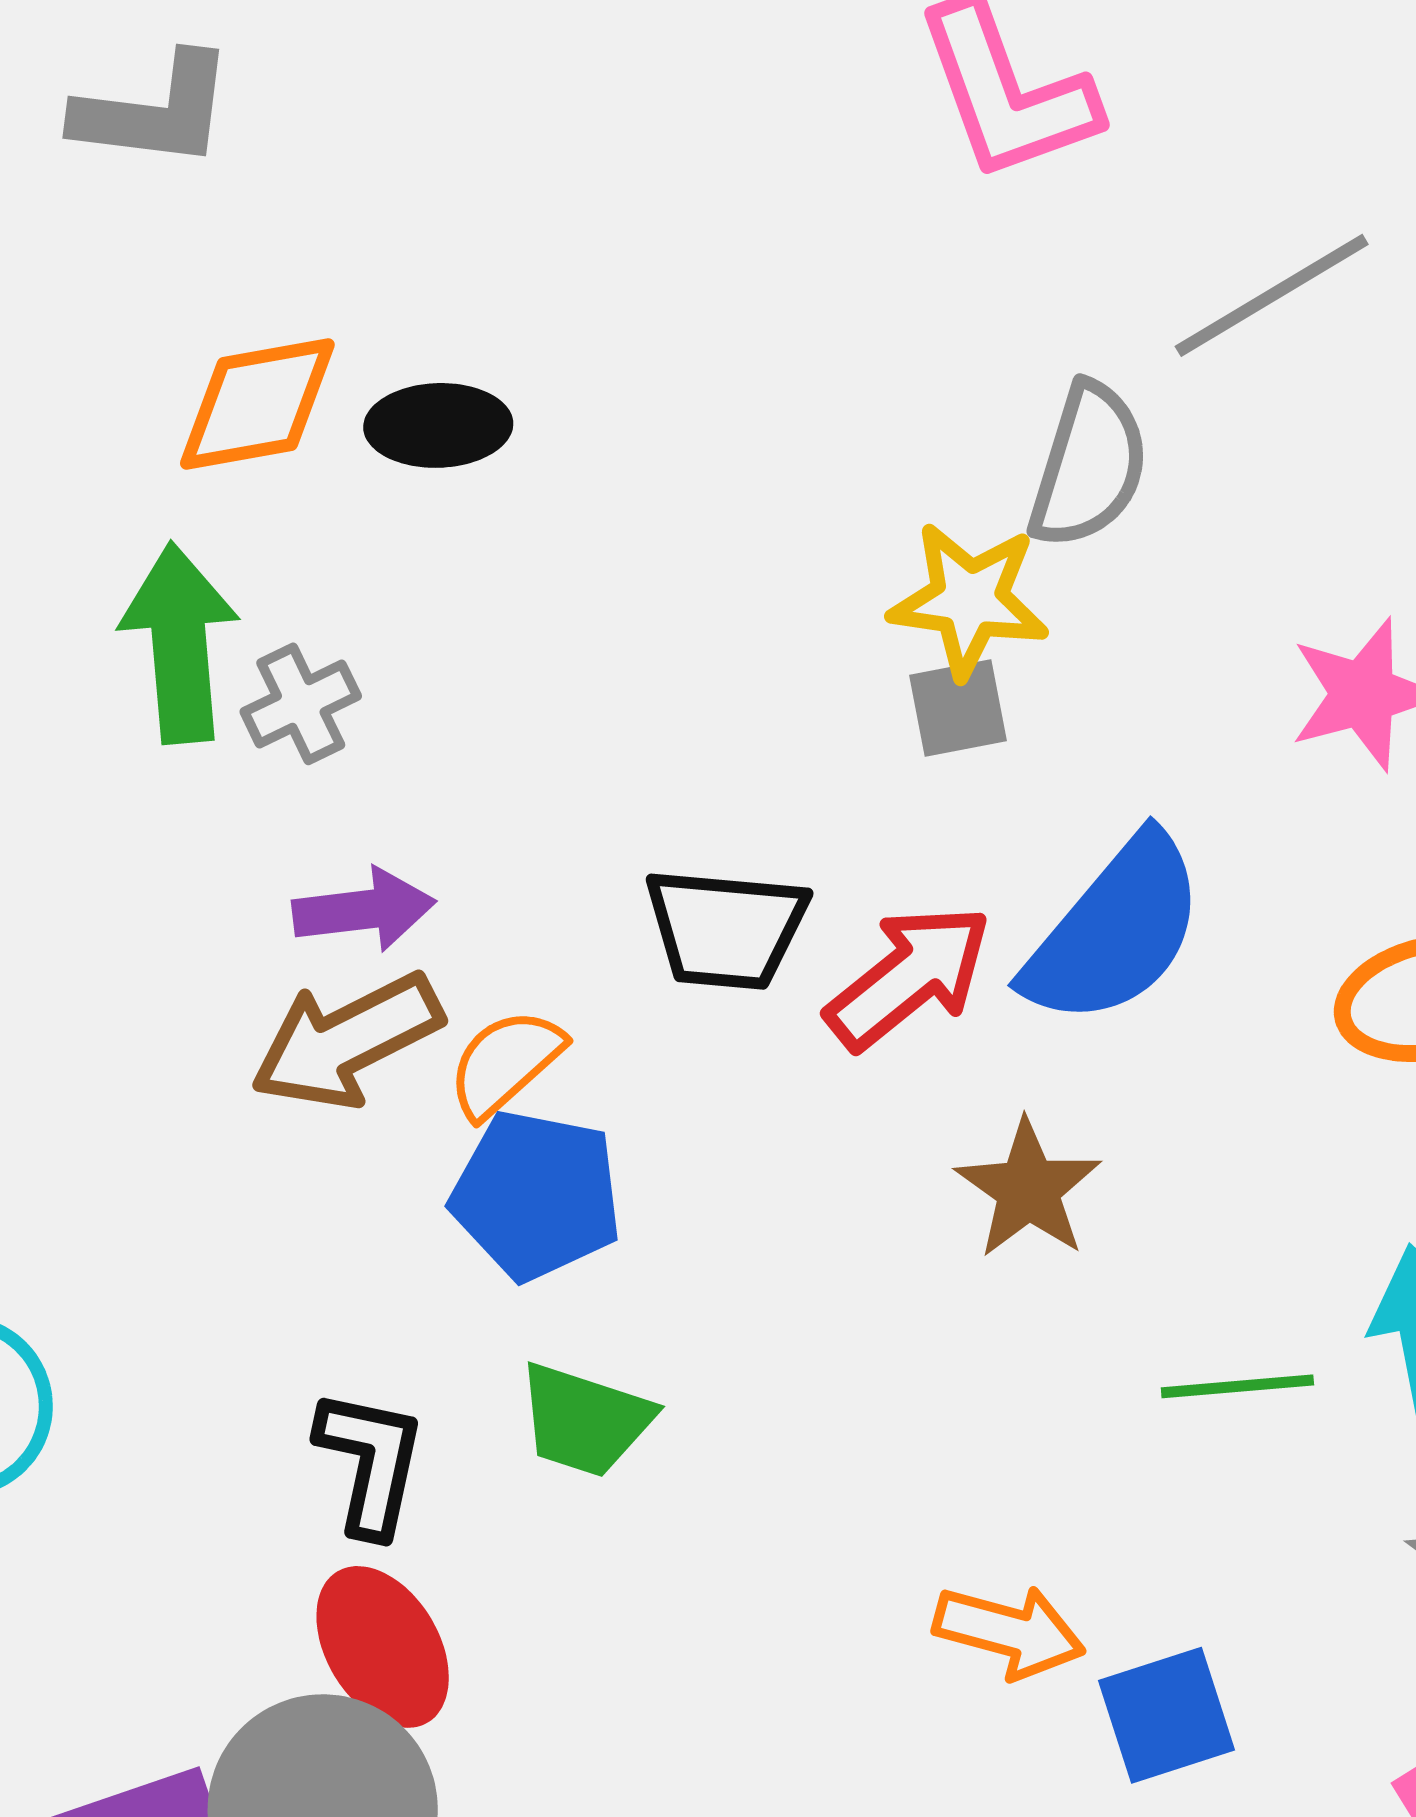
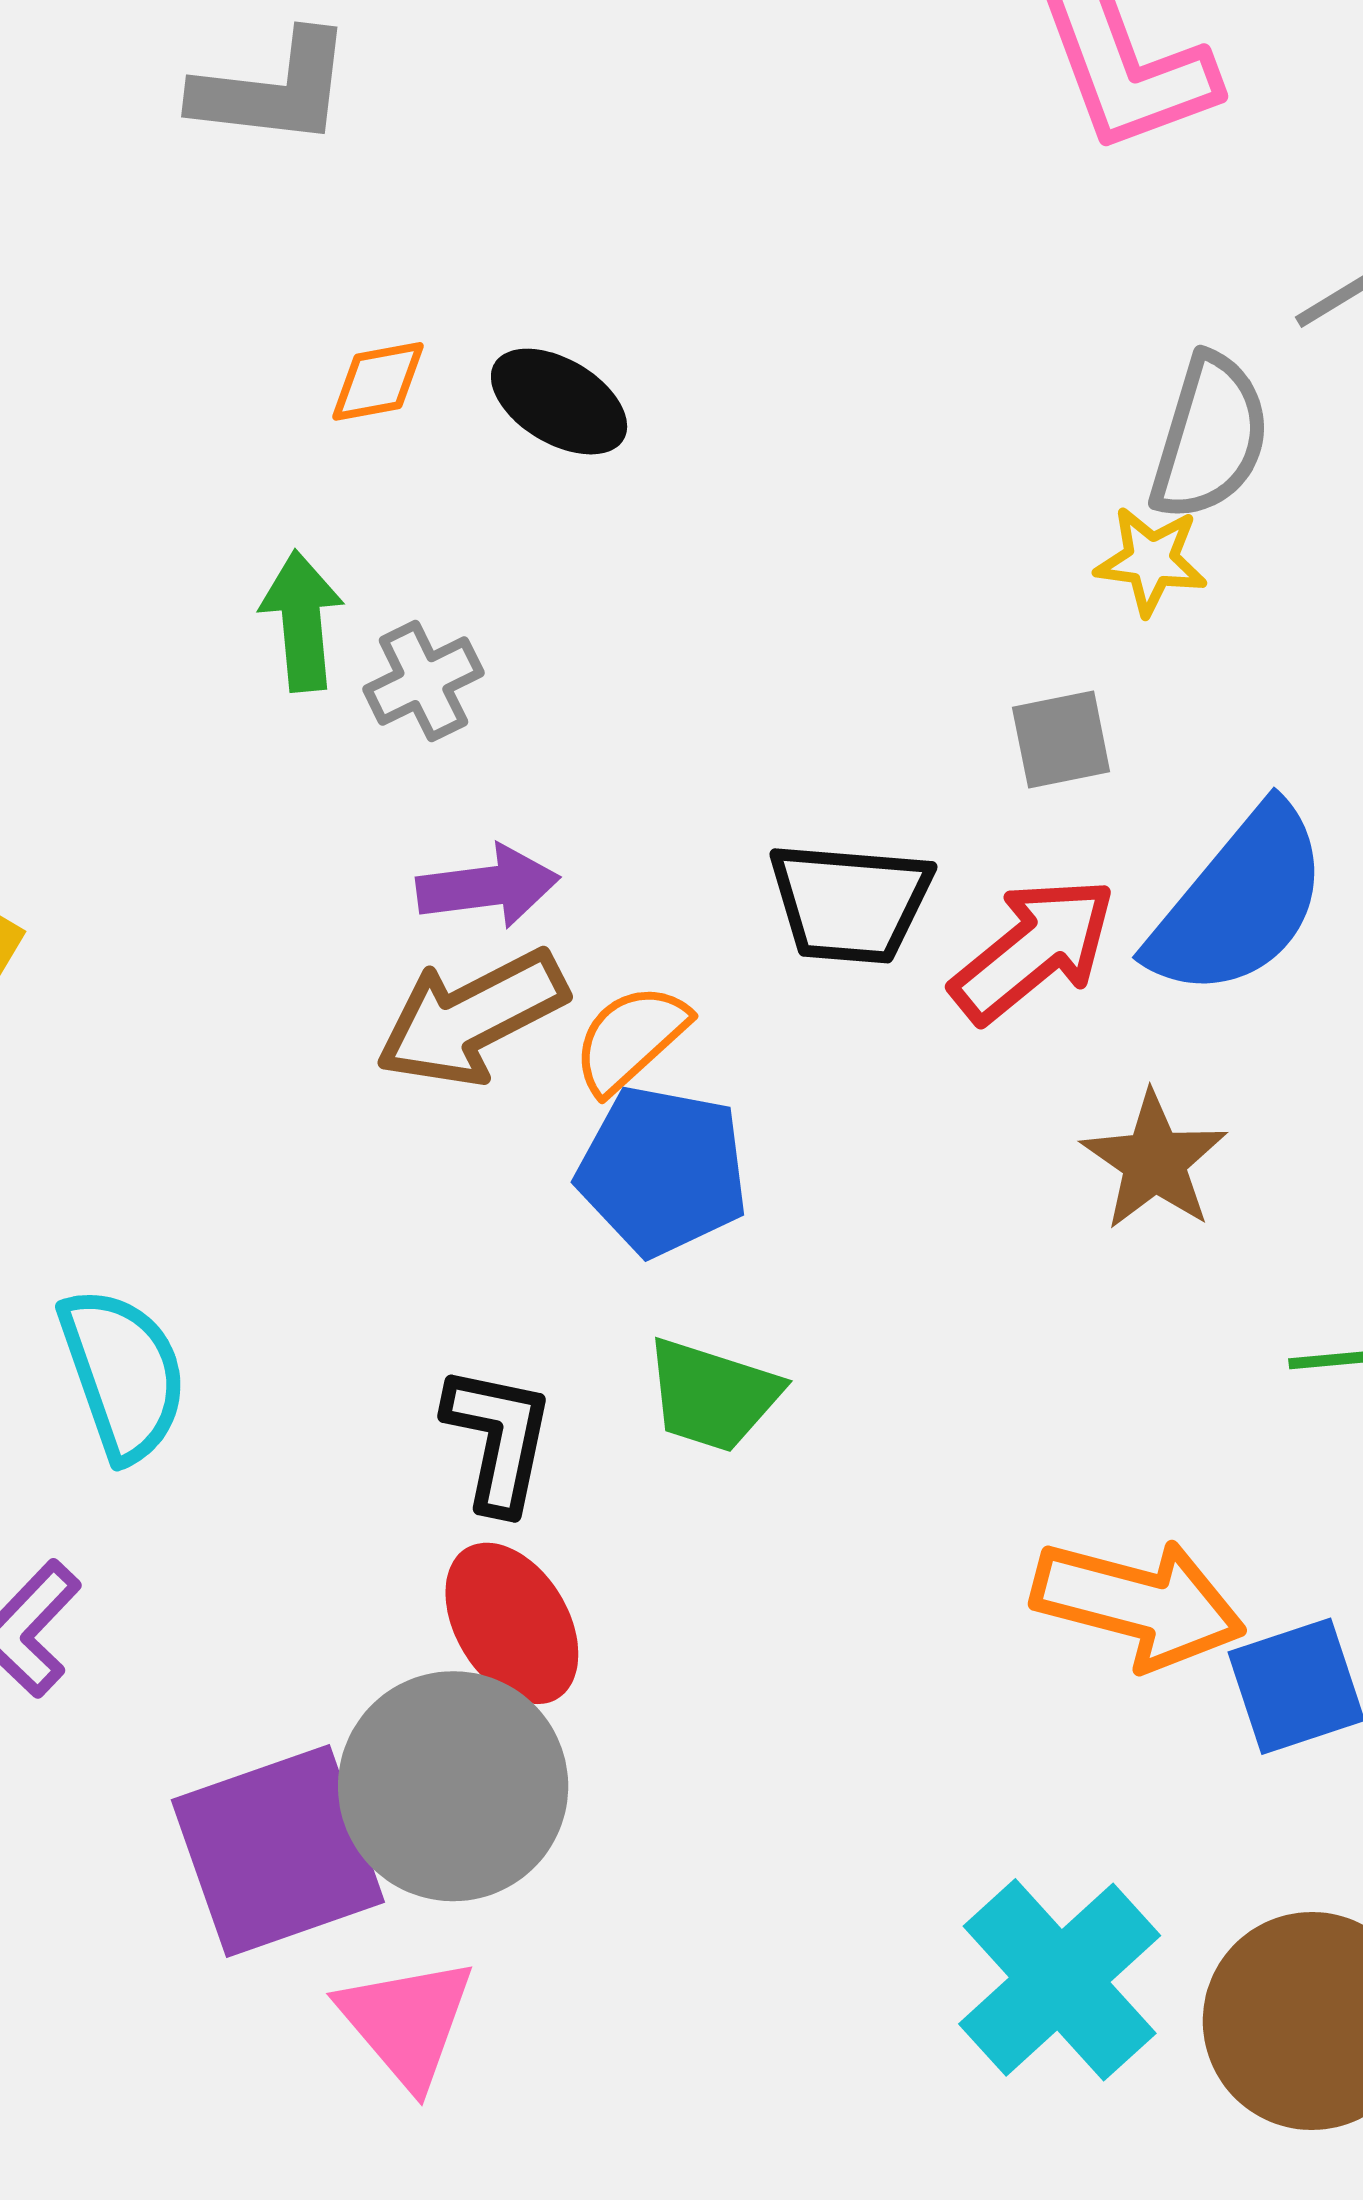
orange diamond: (257, 404) -> (378, 381), size x0.6
black ellipse: (438, 425) -> (559, 402), turned 33
yellow star: (969, 600) -> (1151, 561), moved, size x0.7
green arrow: (180, 643) -> (302, 621), size x0.7
gray square: (958, 708) -> (1061, 739), moved
orange arrow: (1009, 1632) -> (1138, 1604), size x1.4

